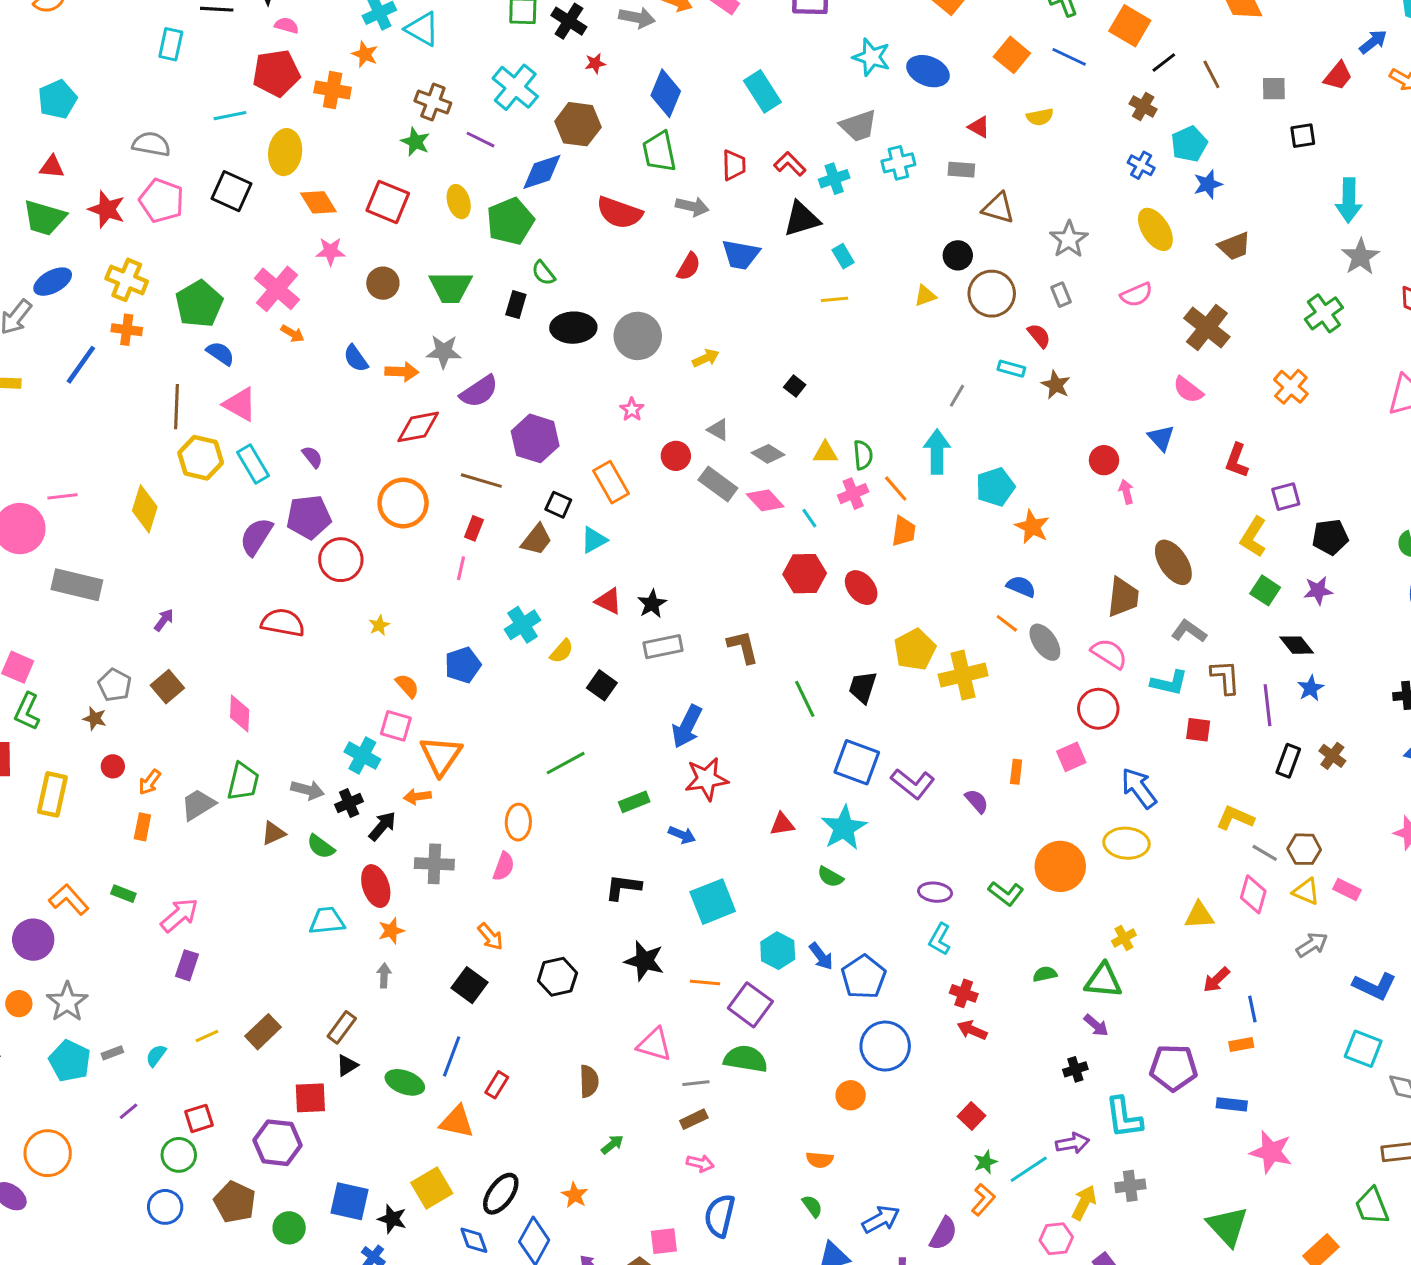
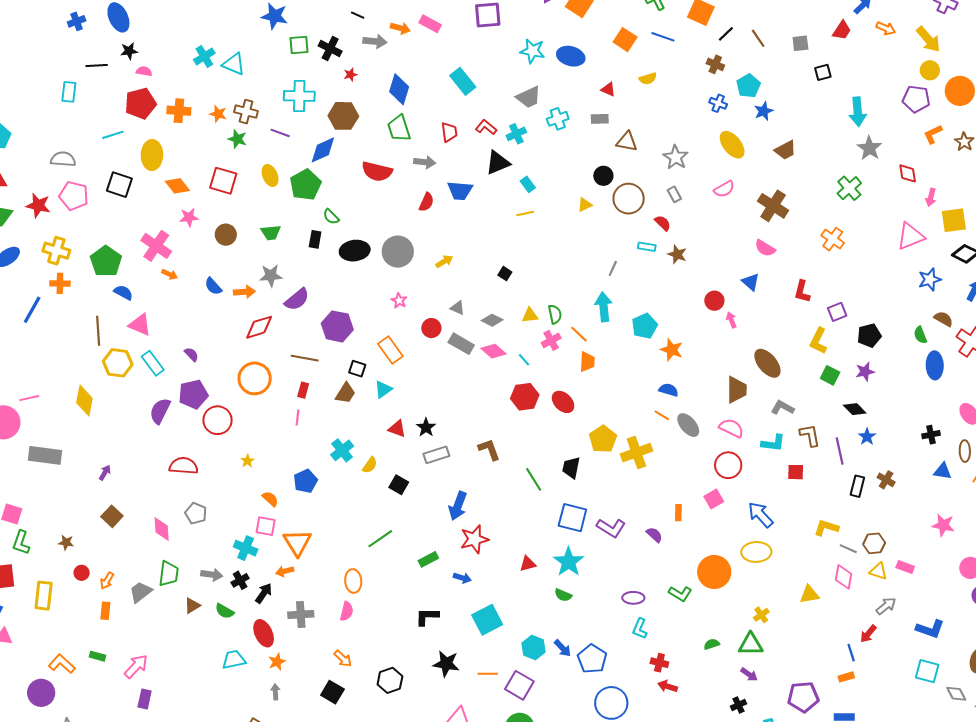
orange star: (365, 54) -> (218, 114), moved
cyan cross: (515, 87) -> (299, 96), turned -32
green trapezoid: (451, 287) -> (271, 233), size x0.7
gray pentagon: (115, 685) -> (196, 513), moved
red arrow: (1216, 980) -> (868, 634), moved

